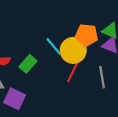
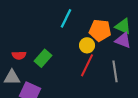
cyan line: (54, 46) -> (66, 18), moved, turned 66
yellow circle: (73, 50) -> (87, 45), size x0.6

